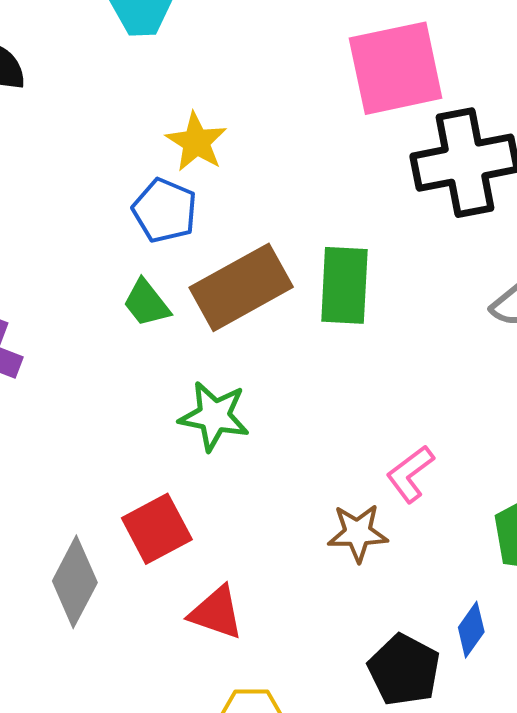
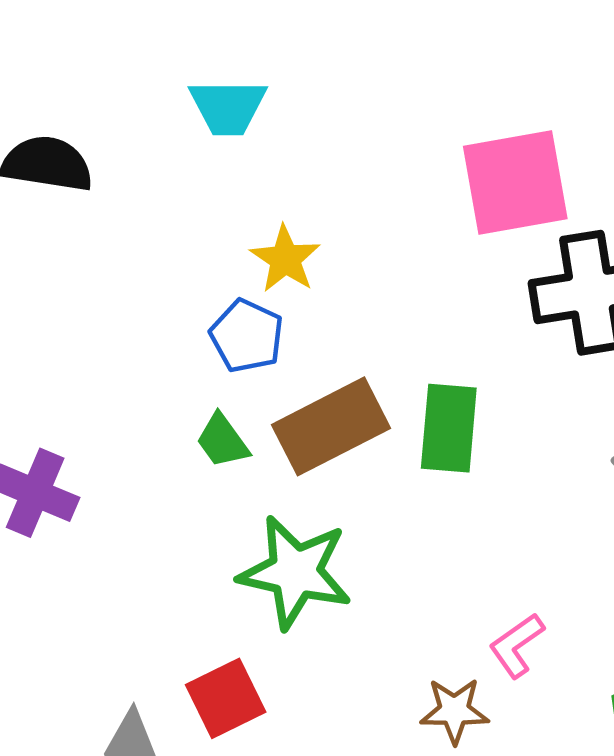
green star: (214, 416) -> (295, 572), size x1.4

